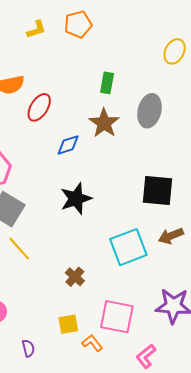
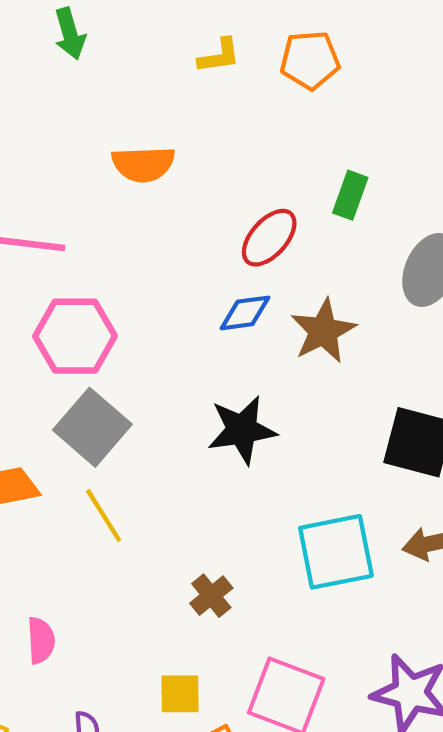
red ellipse: (39, 107) -> (269, 238), moved
brown star: (104, 123) -> (323, 331), moved

